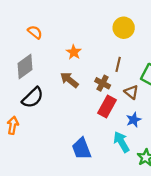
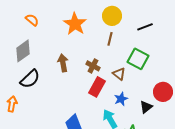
orange star: (74, 52) -> (75, 24), moved, size x1.6
brown line: (118, 64) -> (110, 39), moved
brown arrow: (69, 80) -> (63, 63), turned 42

